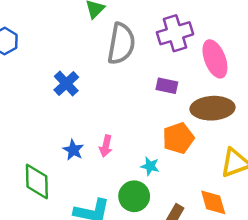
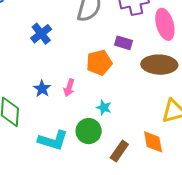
orange pentagon: (178, 138) -> (99, 63), moved

